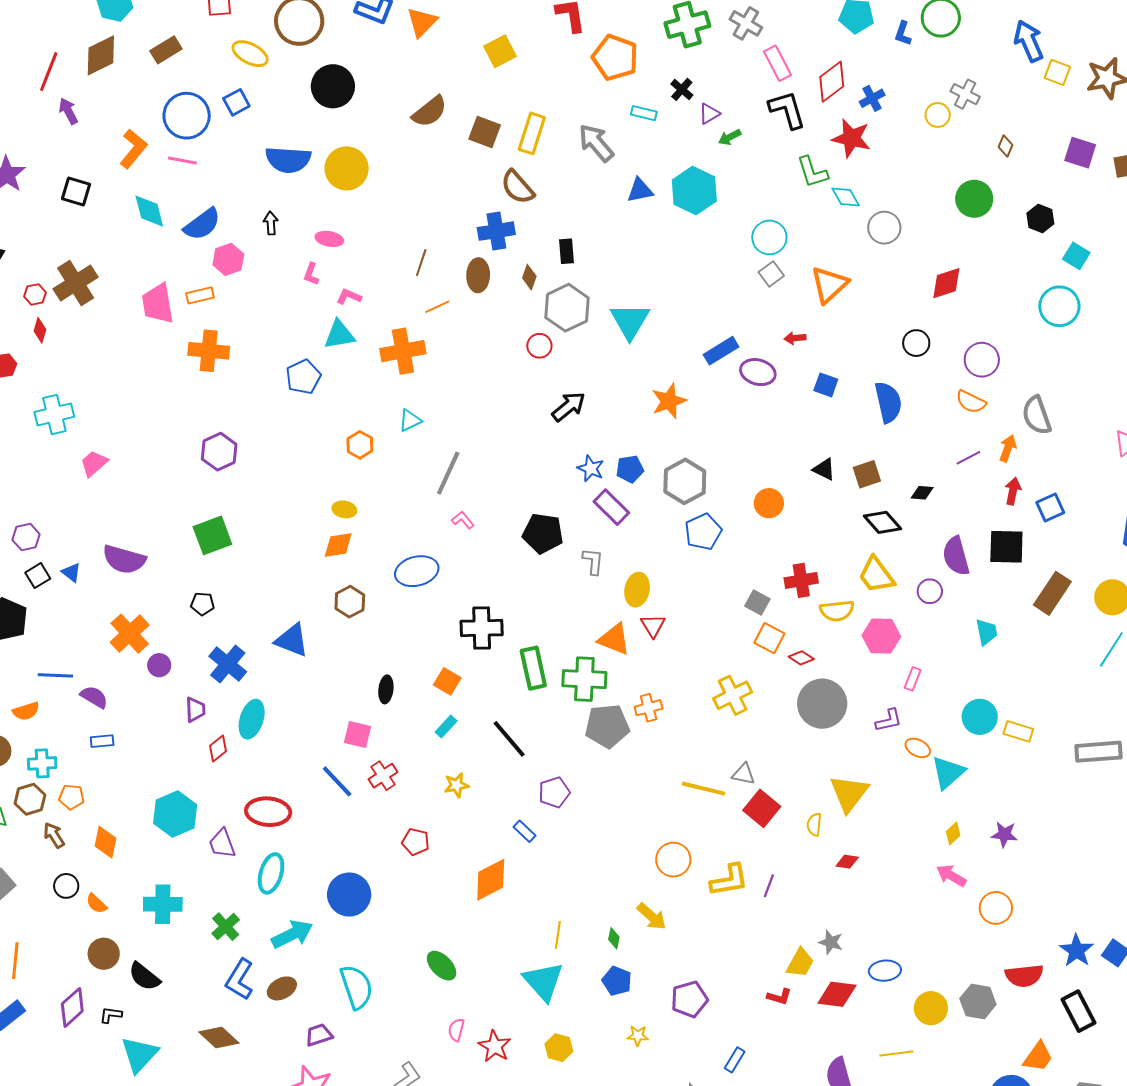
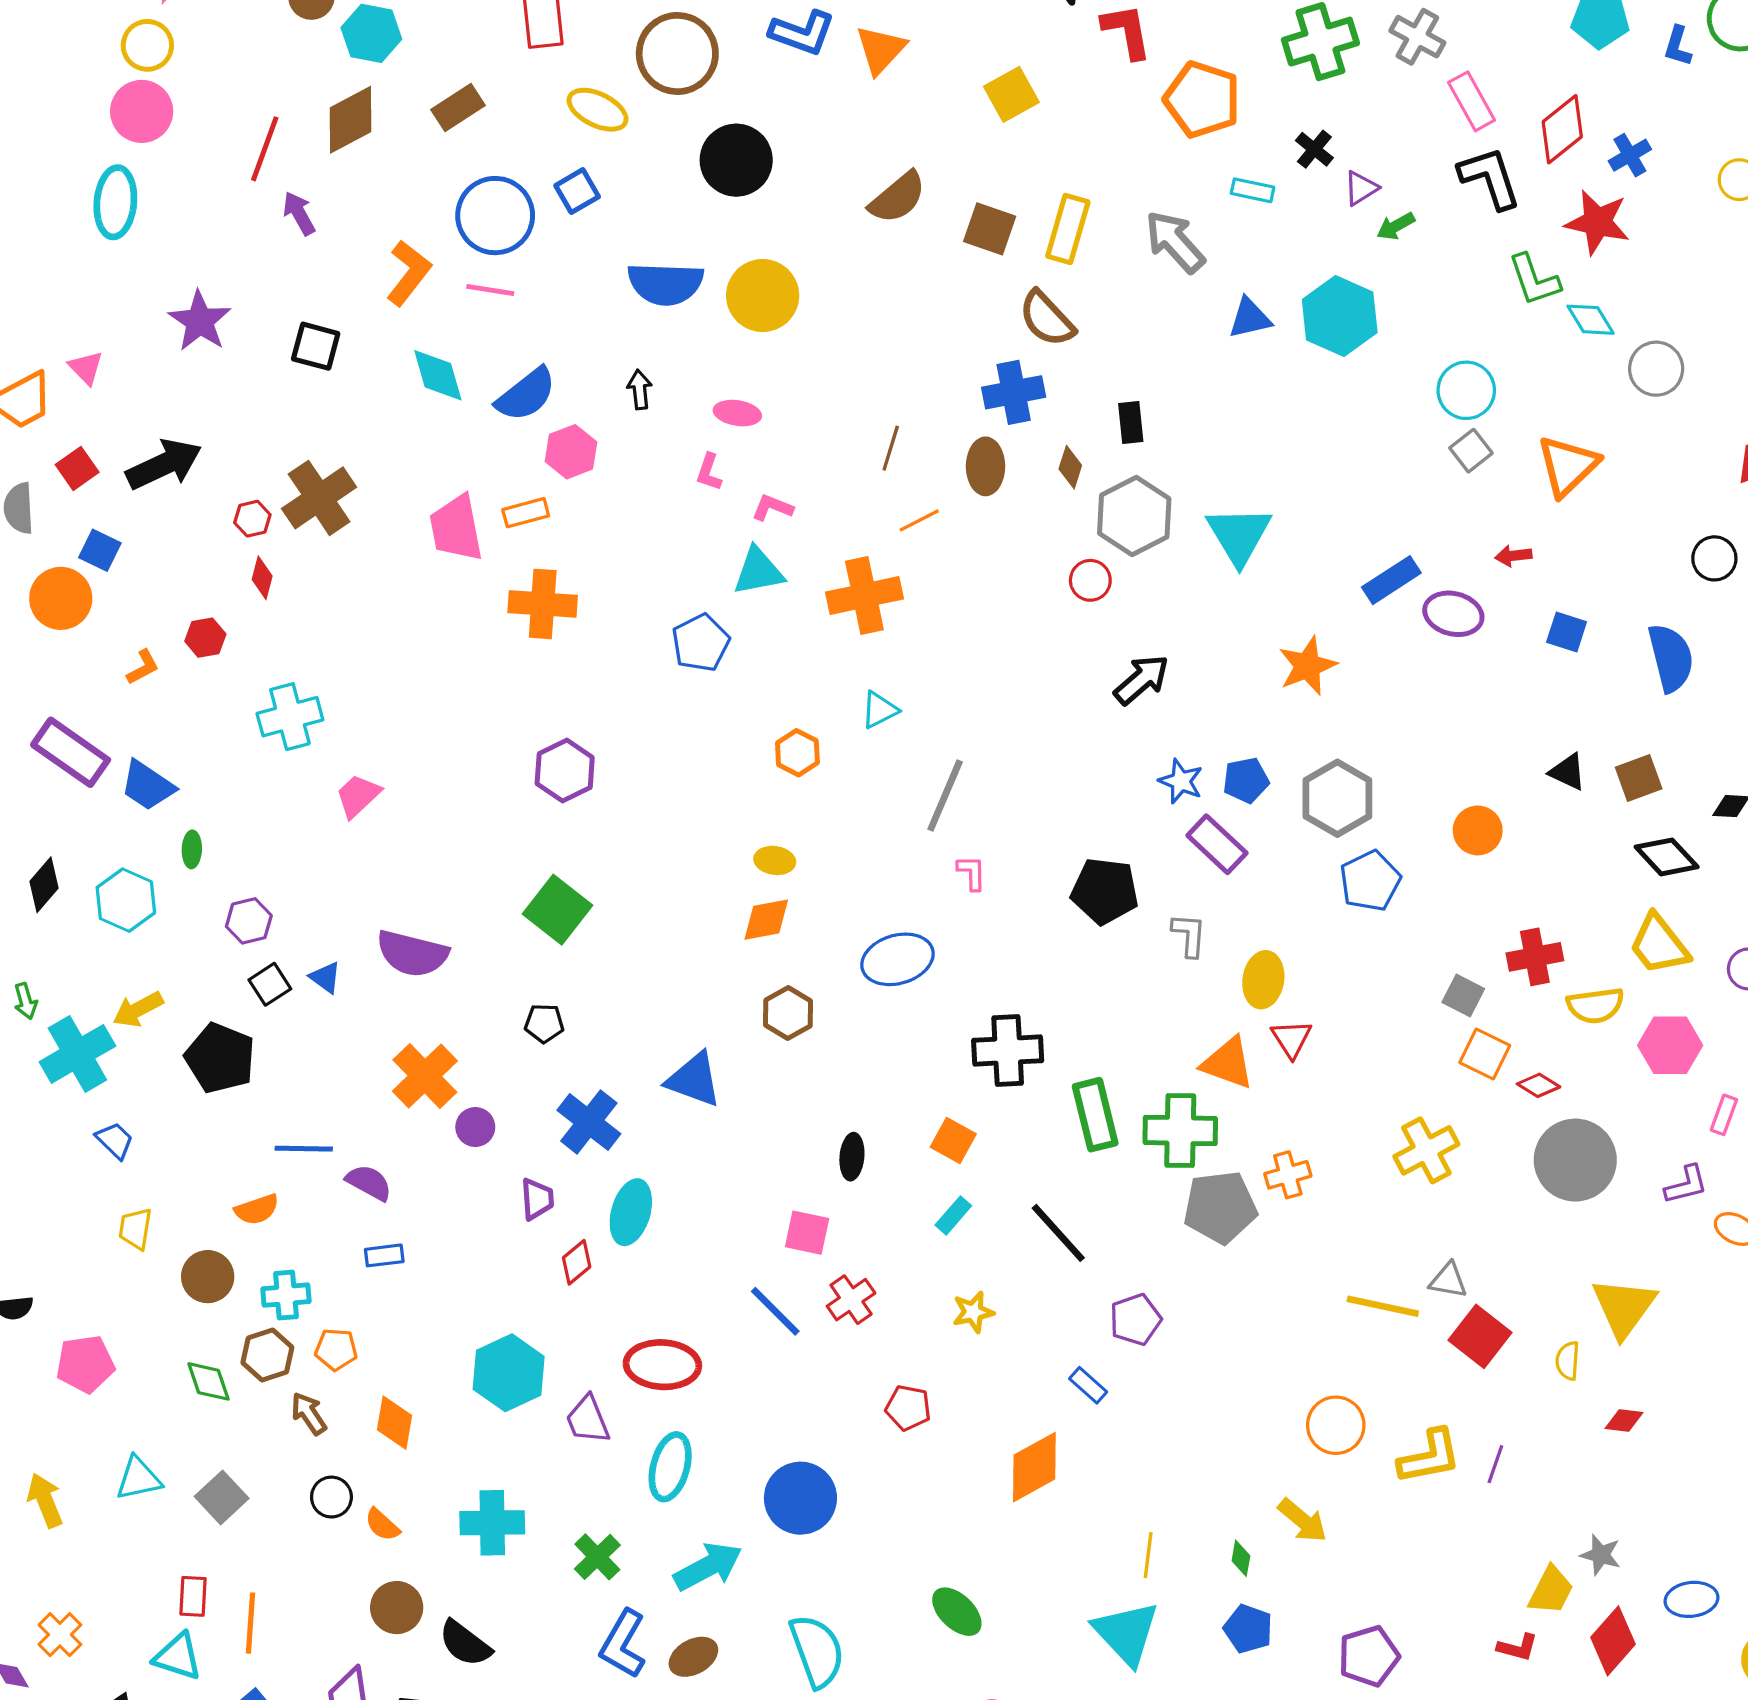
pink L-shape: (463, 520) -> (972, 873), turned 40
green square: (212, 535) -> (558, 910), turned -30
red diamond: (837, 994) -> (1613, 1641), turned -54

